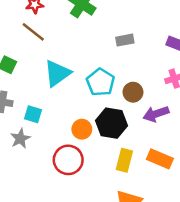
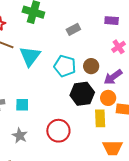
cyan triangle: (57, 73) -> (30, 56), moved
orange circle: (82, 129) -> (108, 98), moved
gray star: (20, 139) -> (20, 136), moved

